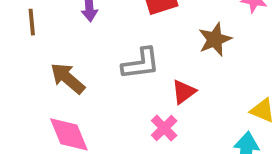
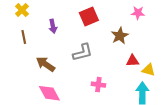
red triangle: (184, 92) -> (133, 61), moved, turned 40
pink cross: (164, 128) -> (98, 85), turned -32

